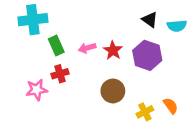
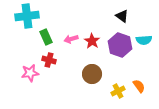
cyan semicircle: (177, 26) -> (144, 40), moved
red cross: (60, 74) -> (49, 60), turned 32

